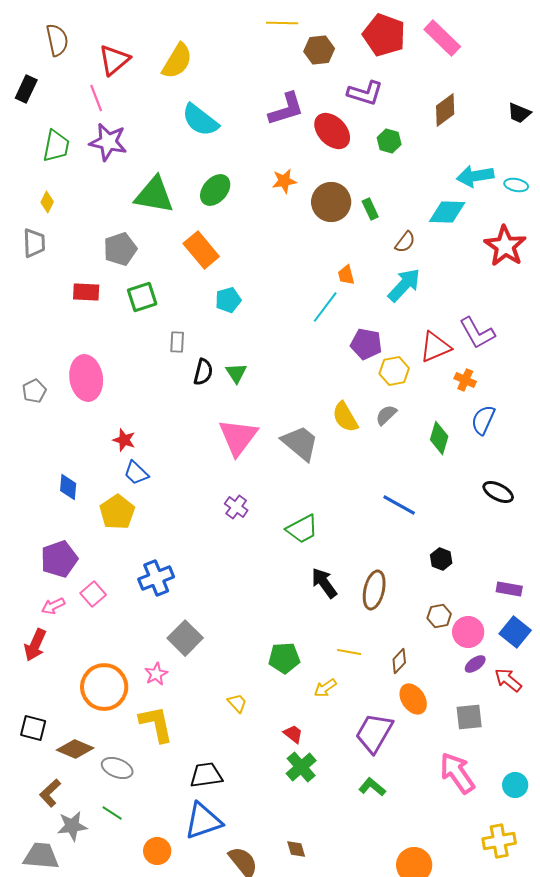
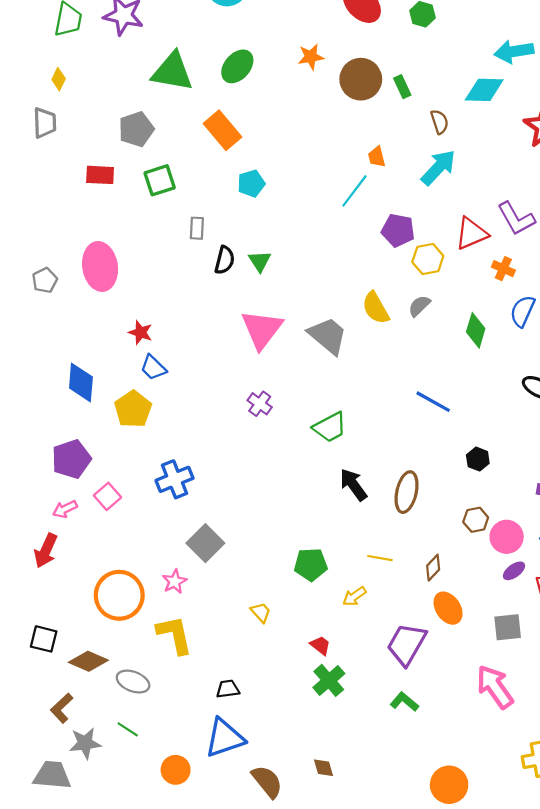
brown semicircle: (405, 242) -> (440, 122), turned -55
blue diamond: (68, 487) -> (81, 382), size x1.4
black trapezoid: (206, 775) -> (228, 689), size x0.7

